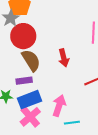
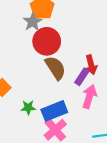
purple rectangle: (24, 81) -> (82, 77), moved, turned -49
pink arrow: (59, 106) -> (89, 97), moved

